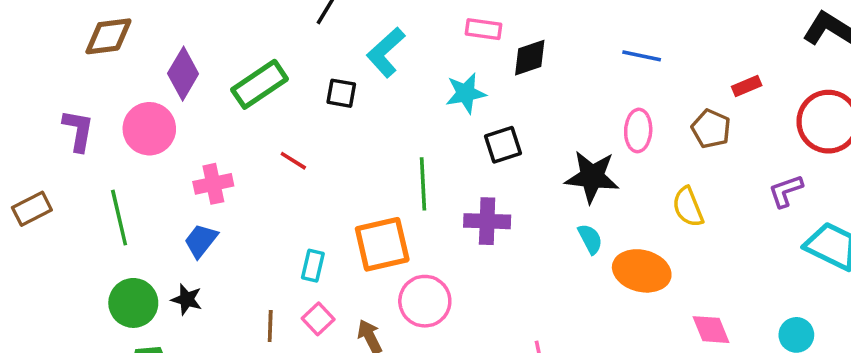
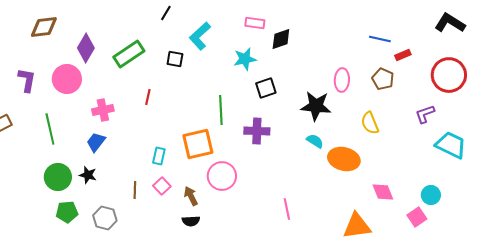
blue line: (642, 56) -> (380, 39), moved
red line: (293, 161) -> (148, 97), turned 70
cyan semicircle: (590, 239) -> (315, 141), turned -30

